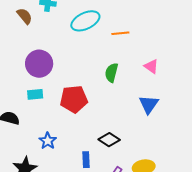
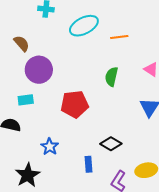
brown semicircle: (25, 16) -> (22, 43), moved
cyan rectangle: (35, 94) -> (26, 100), moved

